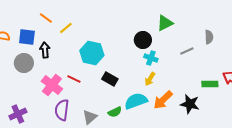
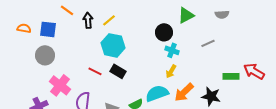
yellow line: (66, 28) -> (109, 20), moved
gray semicircle: (209, 37) -> (222, 14), moved, turned 88
black arrow: (45, 50) -> (88, 20), moved
black rectangle: (110, 79) -> (118, 71), moved
pink cross: (52, 85) -> (60, 85), moved

